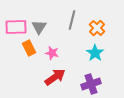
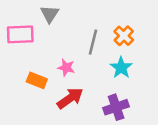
gray line: (72, 20) -> (93, 42), moved
gray triangle: (39, 27) -> (50, 14), moved
orange rectangle: (29, 48) -> (37, 80), moved, turned -42

